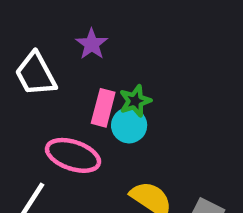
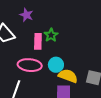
cyan circle: (129, 125) -> (56, 65), moved

